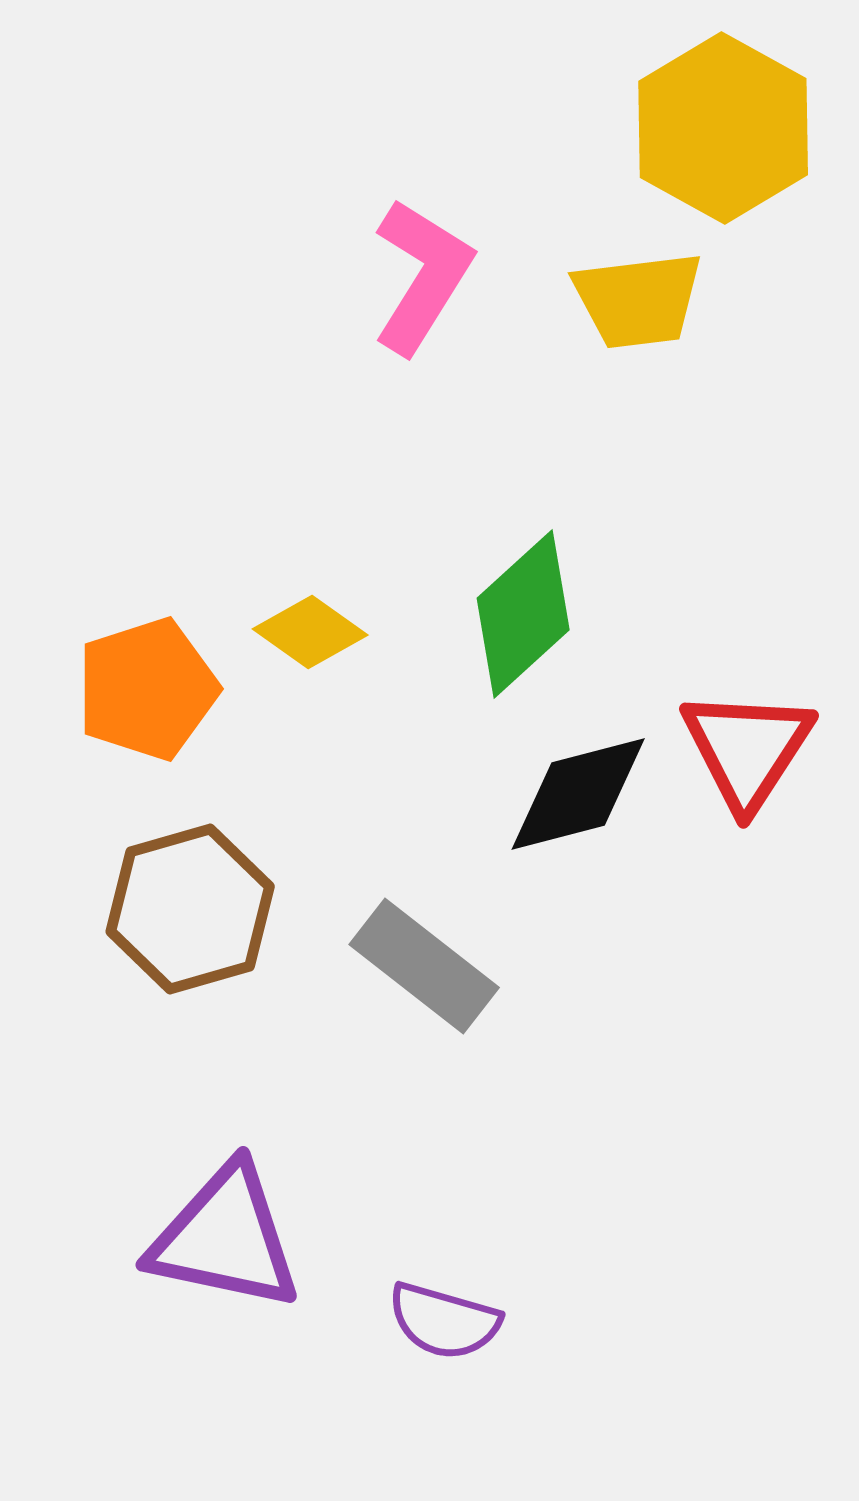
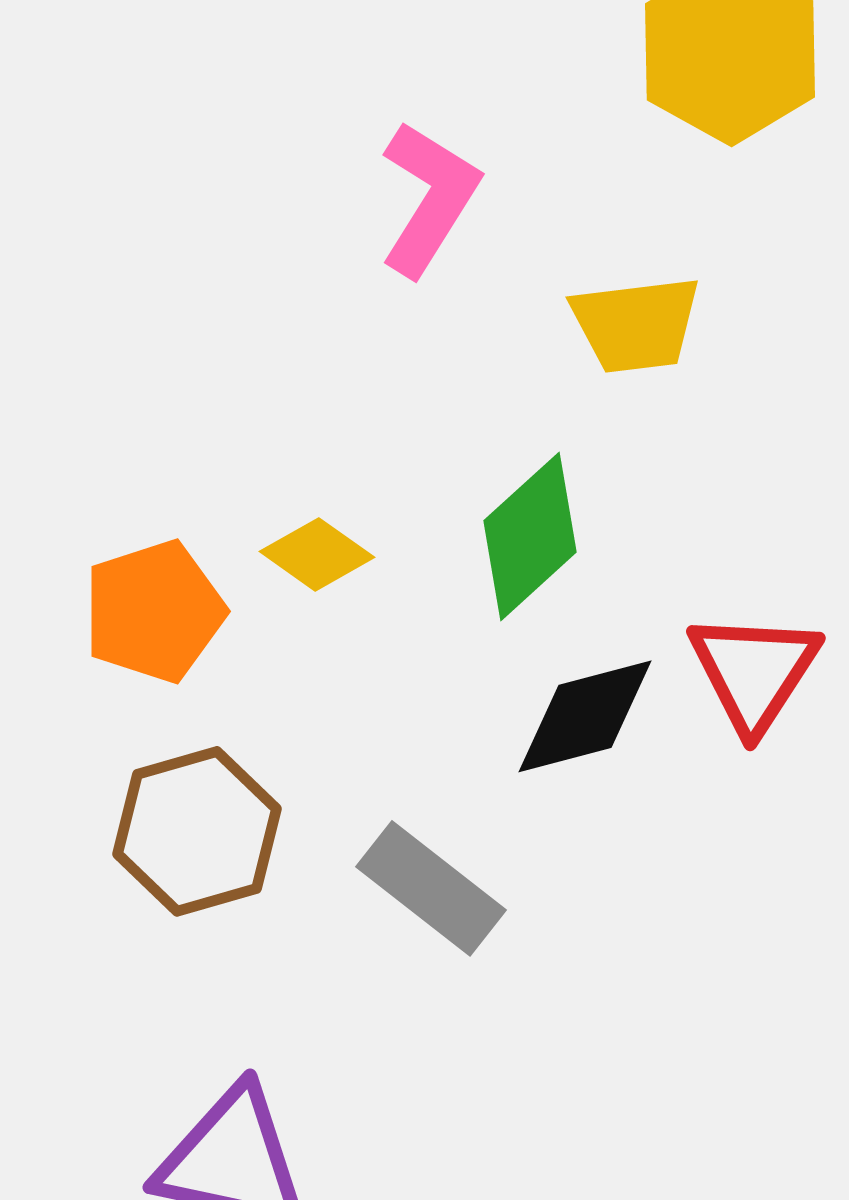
yellow trapezoid: (638, 300) -> (636, 324), moved

